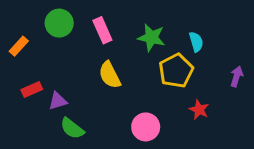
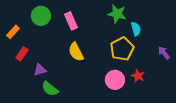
green star: (151, 38) -> (117, 14), moved
purple arrow: (237, 76) -> (164, 53), turned -56
red rectangle: (32, 89) -> (22, 54), moved, turned -32
pink circle: (146, 127) -> (115, 80), moved

